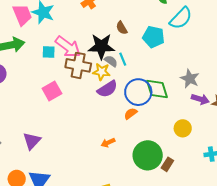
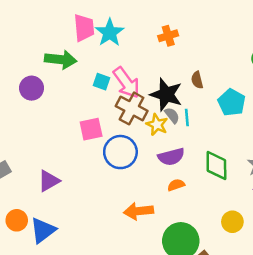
purple semicircle: (107, 89) -> (171, 157), moved
blue circle: (138, 92) -> (120, 152), moved
orange arrow: (108, 143) -> (139, 211), size x1.6

